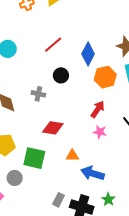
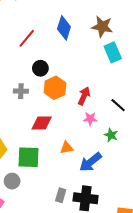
blue diamond: (88, 54) -> (64, 28), moved
orange hexagon: (105, 77) -> (55, 88), moved
blue arrow: (93, 173) -> (91, 162), turned -45
green star: (108, 199) -> (111, 135), moved

